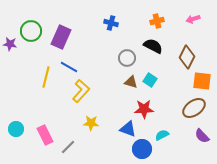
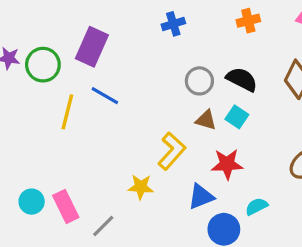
blue cross: (111, 23) -> (173, 24), turned -32
green circle: (31, 31) -> (43, 65), moved
black semicircle: (153, 46) -> (242, 79), moved
yellow L-shape: (81, 91) -> (172, 151), moved
cyan circle: (16, 129) -> (32, 202), moved
blue triangle: (128, 129) -> (201, 197), turned -42

